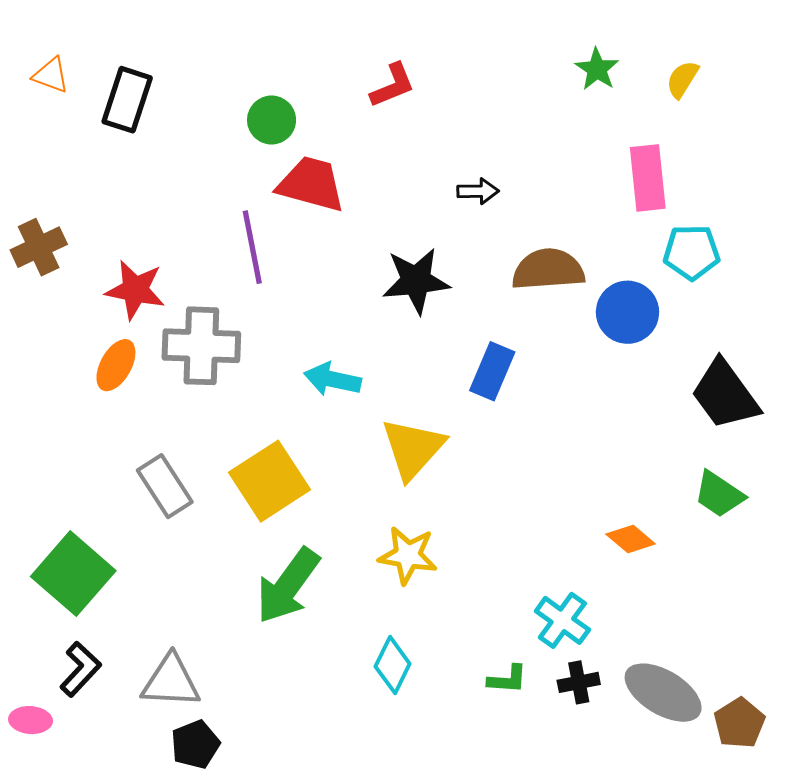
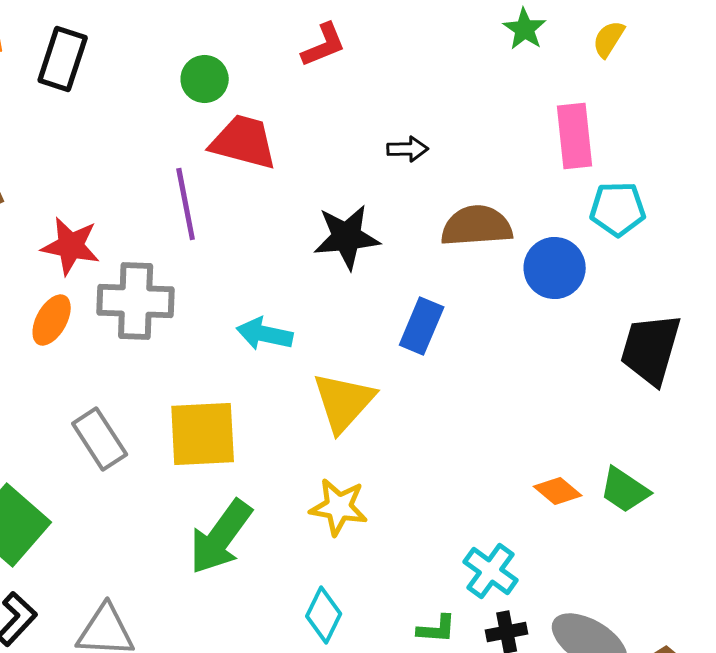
black trapezoid: (725, 395) -> (651, 349), turned 52
yellow square: (270, 481) -> (203, 434), turned 30
green trapezoid: (719, 494) -> (625, 490), moved

